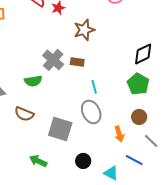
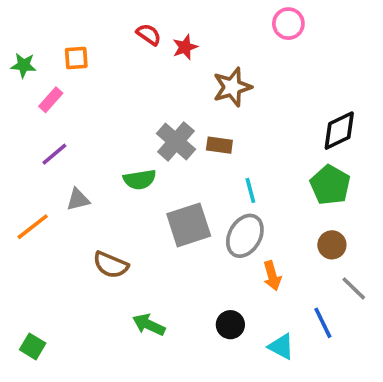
gray ellipse: (91, 112) -> (245, 236), turned 55
brown semicircle: (24, 114) -> (111, 265), moved
gray square: (60, 129) -> (189, 225), moved, turned -35
orange arrow: (119, 134) -> (272, 276), moved
blue line: (134, 160) -> (323, 323), turned 36

